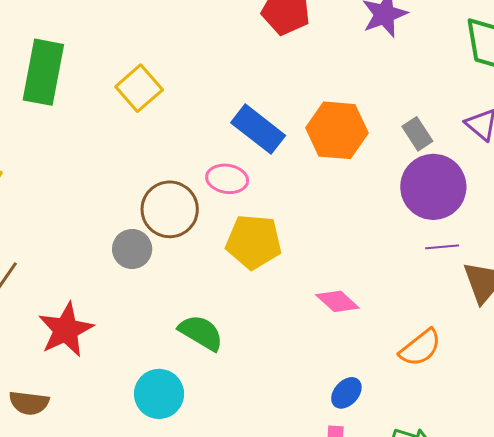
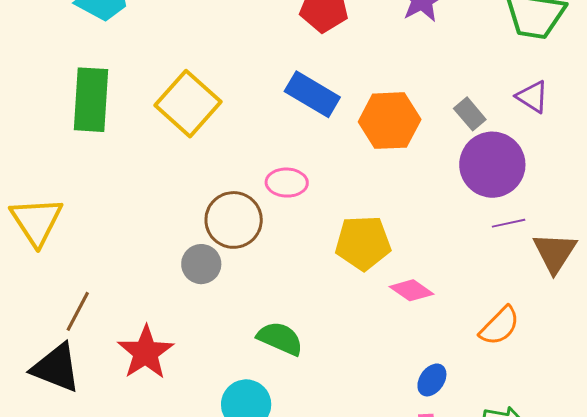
yellow square: (139, 88) -> (188, 104), size x1.4
blue rectangle: (258, 129) -> (312, 94), moved
yellow pentagon: (254, 242) -> (363, 243), moved

